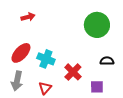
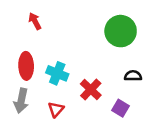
red arrow: (28, 17) -> (35, 21), turned -104
red ellipse: (21, 53) -> (26, 66), turned -45
purple square: (97, 87) -> (121, 108), turned 32

